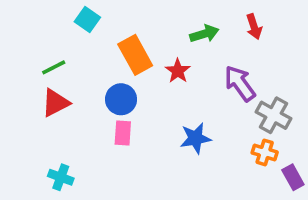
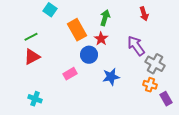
green arrow: (204, 34) -> (105, 18), moved, turned -56
blue circle: (121, 99) -> (89, 55), moved
pink rectangle: (123, 133) -> (70, 74), turned 56

